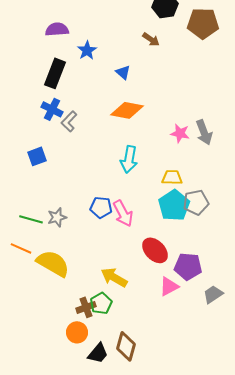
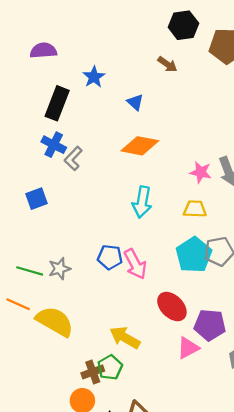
purple semicircle: (57, 29) -> (43, 51), moved
yellow trapezoid: (172, 177) -> (195, 209), moved

